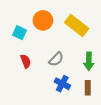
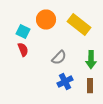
red semicircle: (26, 61) -> (23, 50), moved
blue cross: (62, 84) -> (65, 82), turned 35

